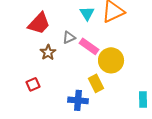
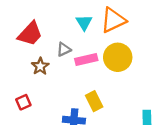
pink rectangle: (89, 46) -> (86, 60), turned -48
yellow circle: (111, 60) -> (118, 57), moved

